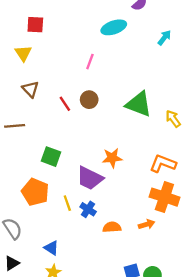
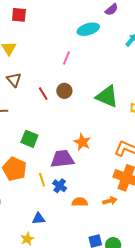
red square: (35, 25) -> (19, 15), moved
orange star: (112, 158) -> (82, 142), turned 30
purple trapezoid: (90, 178) -> (62, 159), turned 145
blue triangle: (51, 248) -> (39, 219), moved, turned -40

